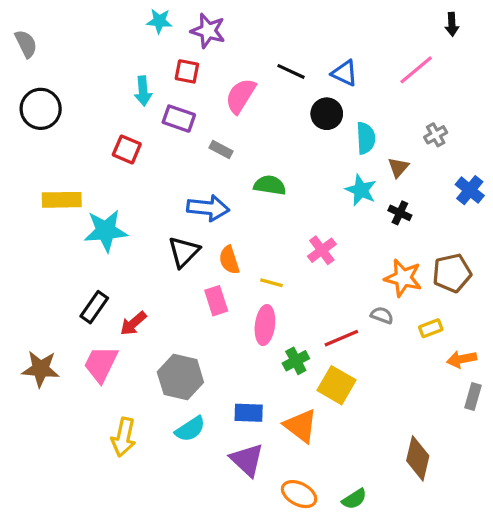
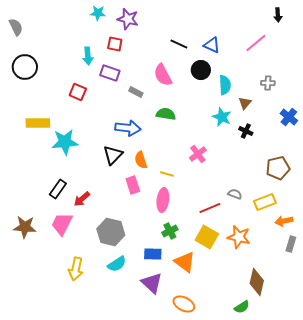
pink semicircle: (241, 96) -> (163, 75), moved, turned -60
gray cross: (436, 135) -> (268, 83), turned 32
orange star: (403, 278) -> (239, 237), moved
yellow rectangle: (431, 328) -> (265, 202), size x1.5
green cross: (296, 361) -> (170, 231), moved
green semicircle: (354, 499) -> (242, 307), moved

